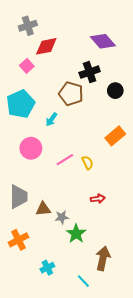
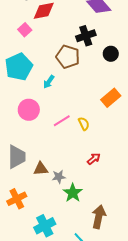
red arrow: (98, 199) -> (94, 159), turned -32
cyan cross: (47, 268) -> (45, 226), size x1.5

